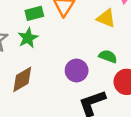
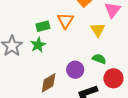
yellow triangle: (106, 18) -> (98, 30), turned 35
brown diamond: (22, 79) -> (49, 83), moved

